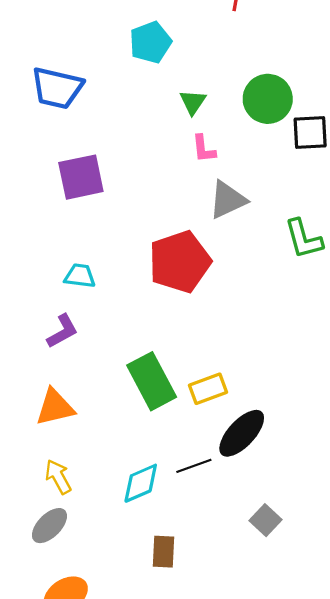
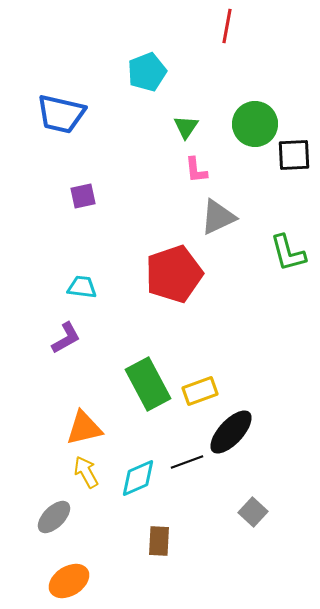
purple square: (81, 177) -> (83, 196), size x0.6
orange triangle: (55, 407) -> (84, 428), moved
yellow arrow: (58, 477) -> (86, 472), moved

